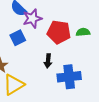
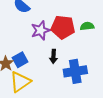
purple star: (32, 18) -> (41, 30), moved
blue square: (18, 38) -> (20, 60), moved

